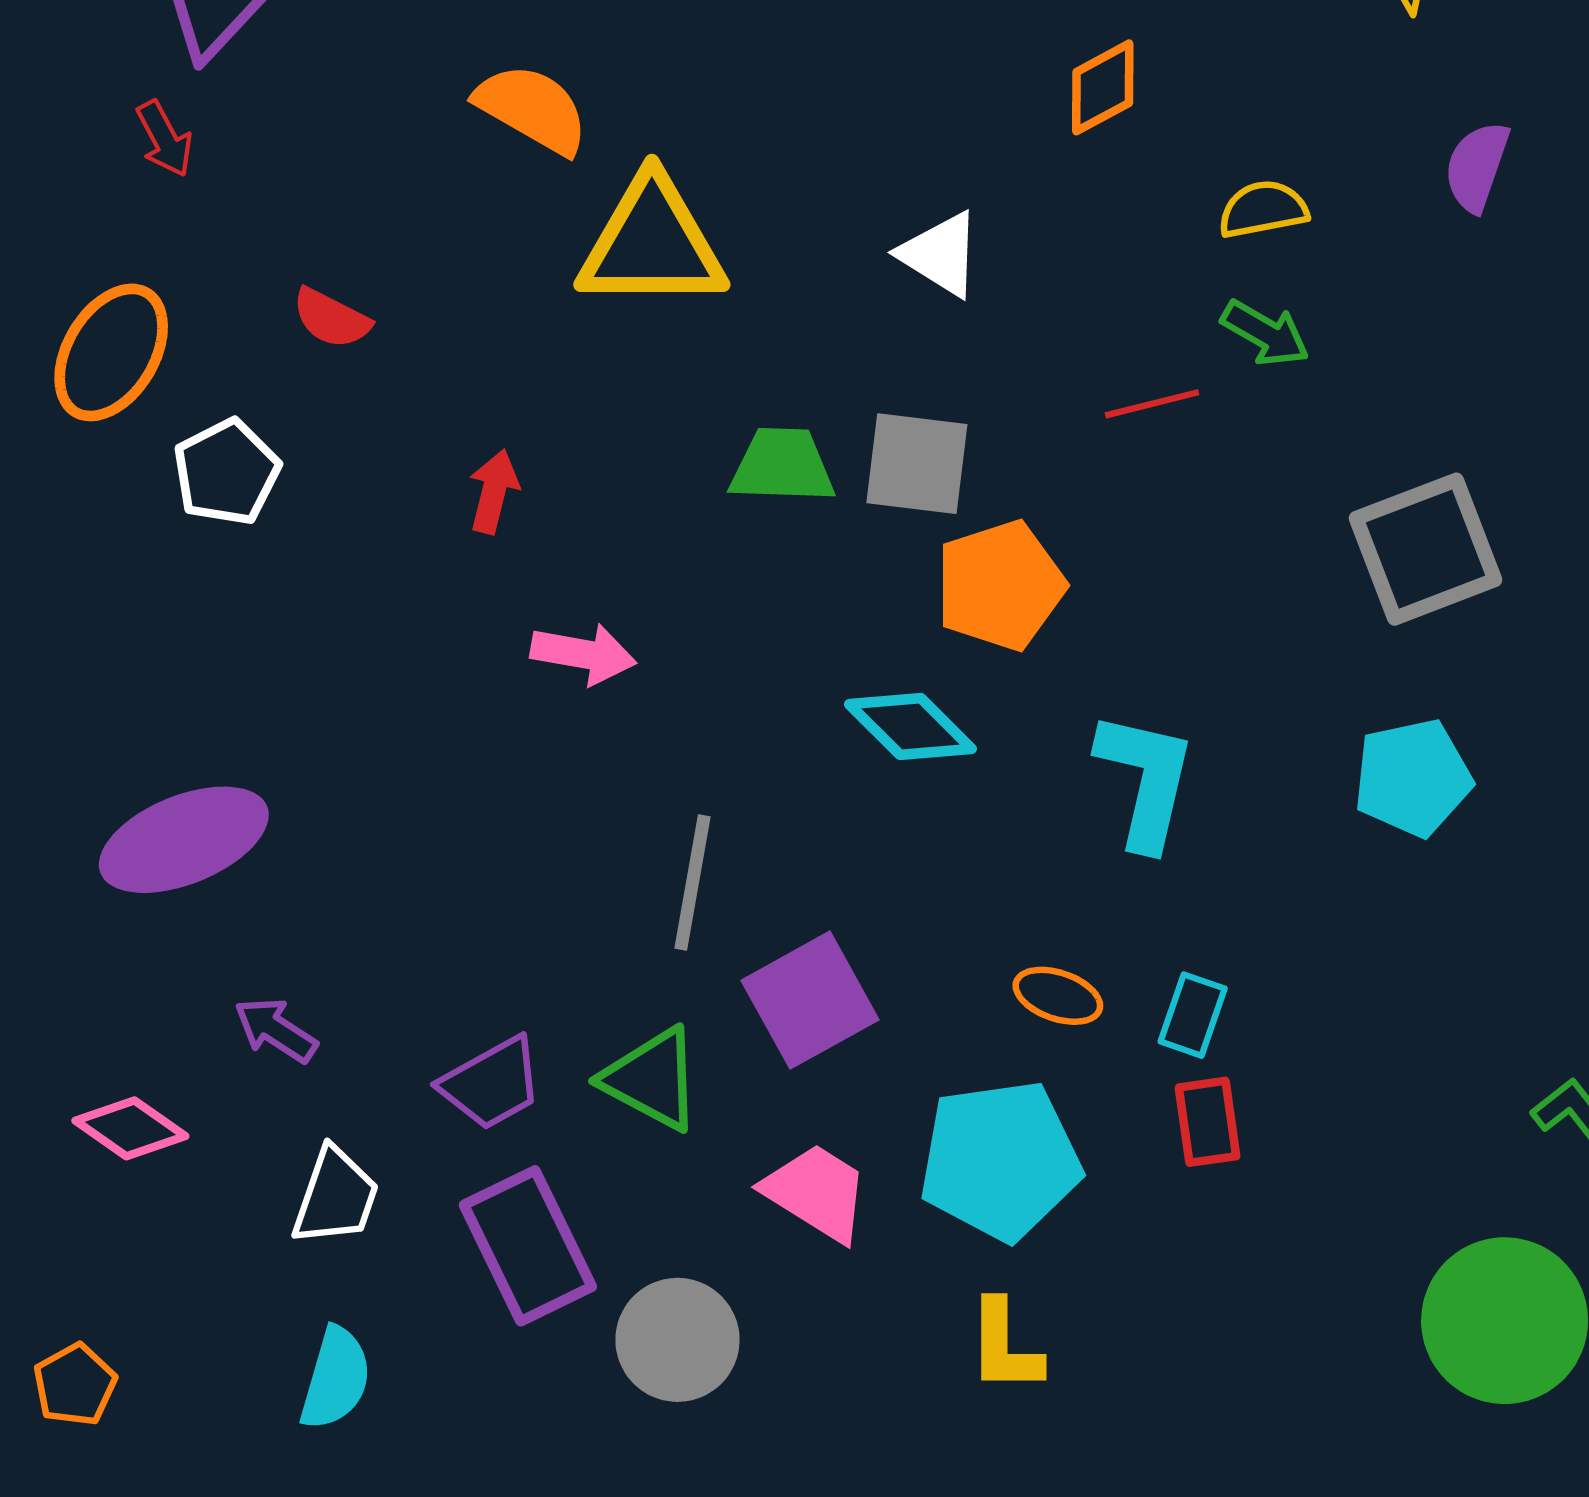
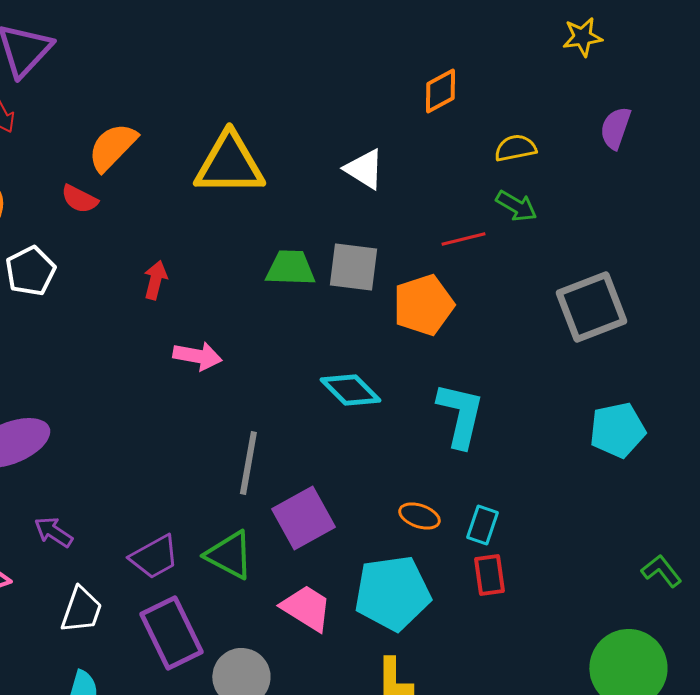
orange semicircle: (532, 109) -> (112, 147), moved, turned -76
orange pentagon: (1000, 585) -> (423, 305), moved
cyan pentagon: (1413, 778) -> (617, 430), moved

